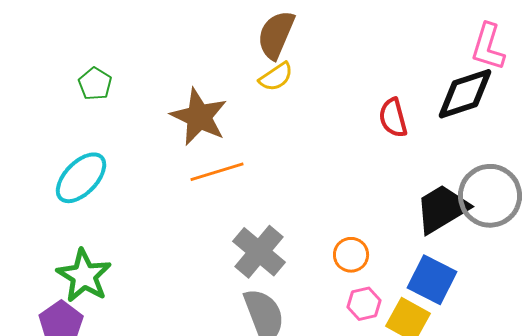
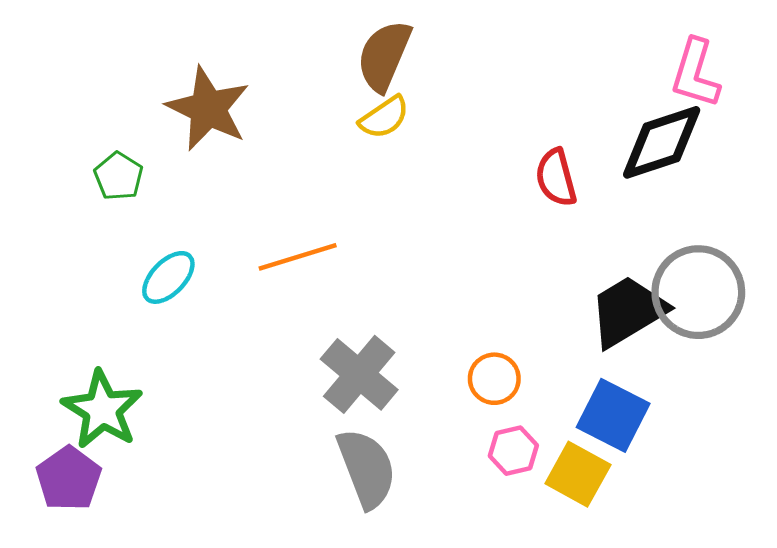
green pentagon: (95, 84) -> (118, 176), moved
brown star: (199, 117) -> (208, 109), moved
cyan ellipse: (81, 178) -> (168, 277), moved, size x0.7

